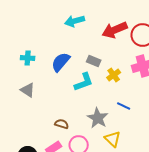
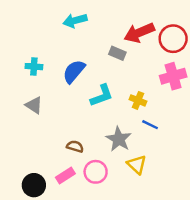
cyan arrow: (75, 21) -> (75, 21), moved
gray rectangle: (94, 61) -> (117, 53), moved
yellow cross: (114, 75) -> (138, 100), moved, turned -32

